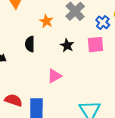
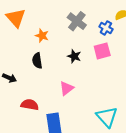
orange star: (46, 21) -> (42, 36), moved
red semicircle: (13, 100) -> (30, 105), moved

